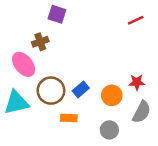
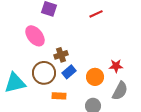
red line: (136, 20) -> (96, 14), moved
brown cross: (40, 42) -> (61, 55), moved
pink ellipse: (24, 64) -> (35, 36), moved

